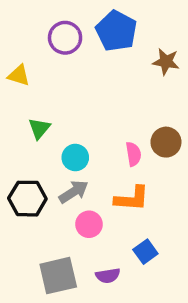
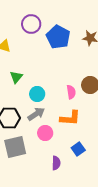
blue pentagon: (116, 31) -> (58, 37), moved
gray square: (58, 276) -> (15, 147), moved
purple semicircle: (108, 276) -> (56, 163), turned -80

